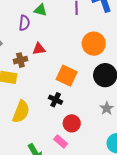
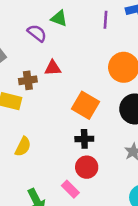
purple semicircle: (24, 23) -> (37, 33), turned -63
black cross: (56, 100) -> (84, 139), moved, turned -32
yellow semicircle: (21, 112) -> (23, 147), size x0.7

